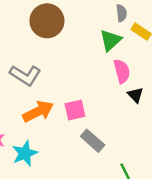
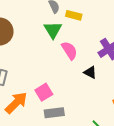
black triangle: (135, 95) -> (90, 72), moved
gray rectangle: (93, 141) -> (54, 113), moved, turned -30

